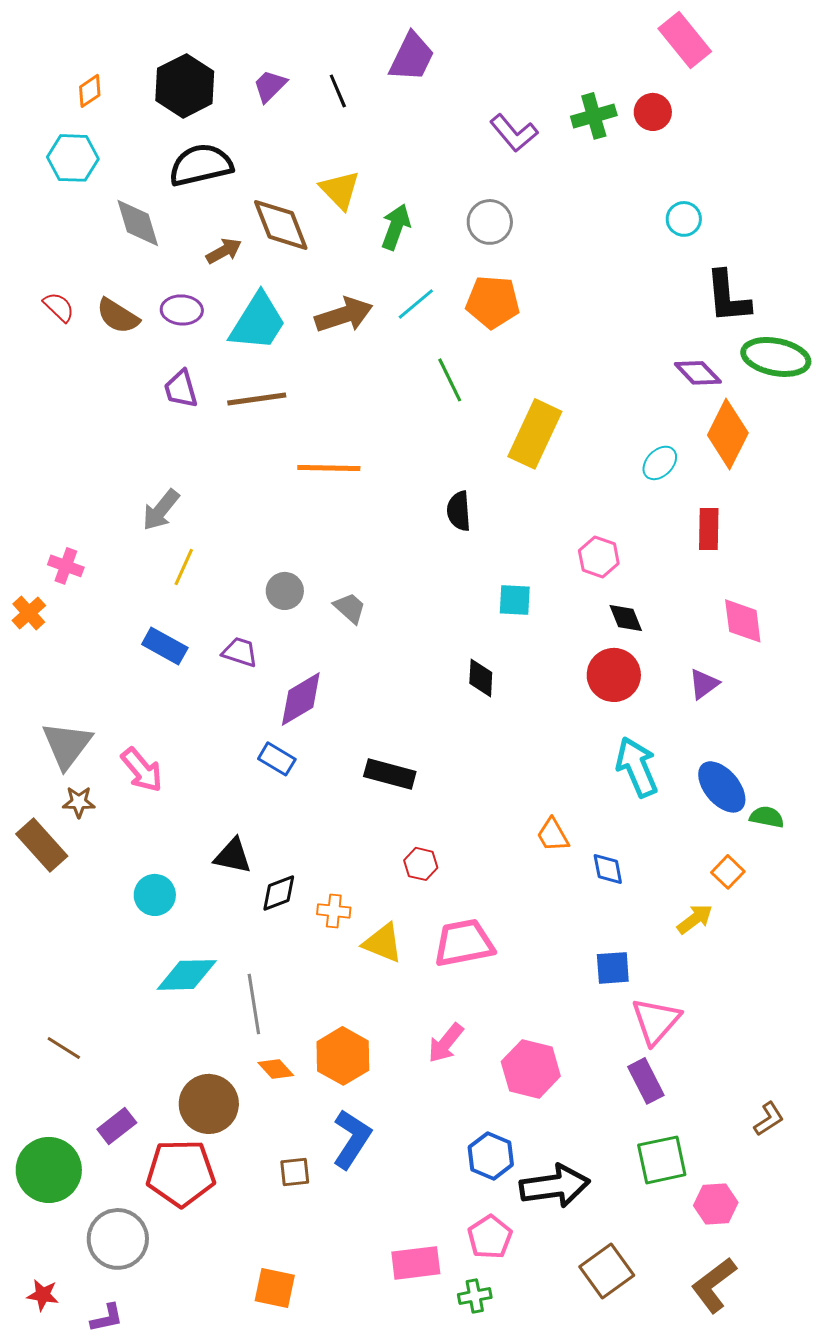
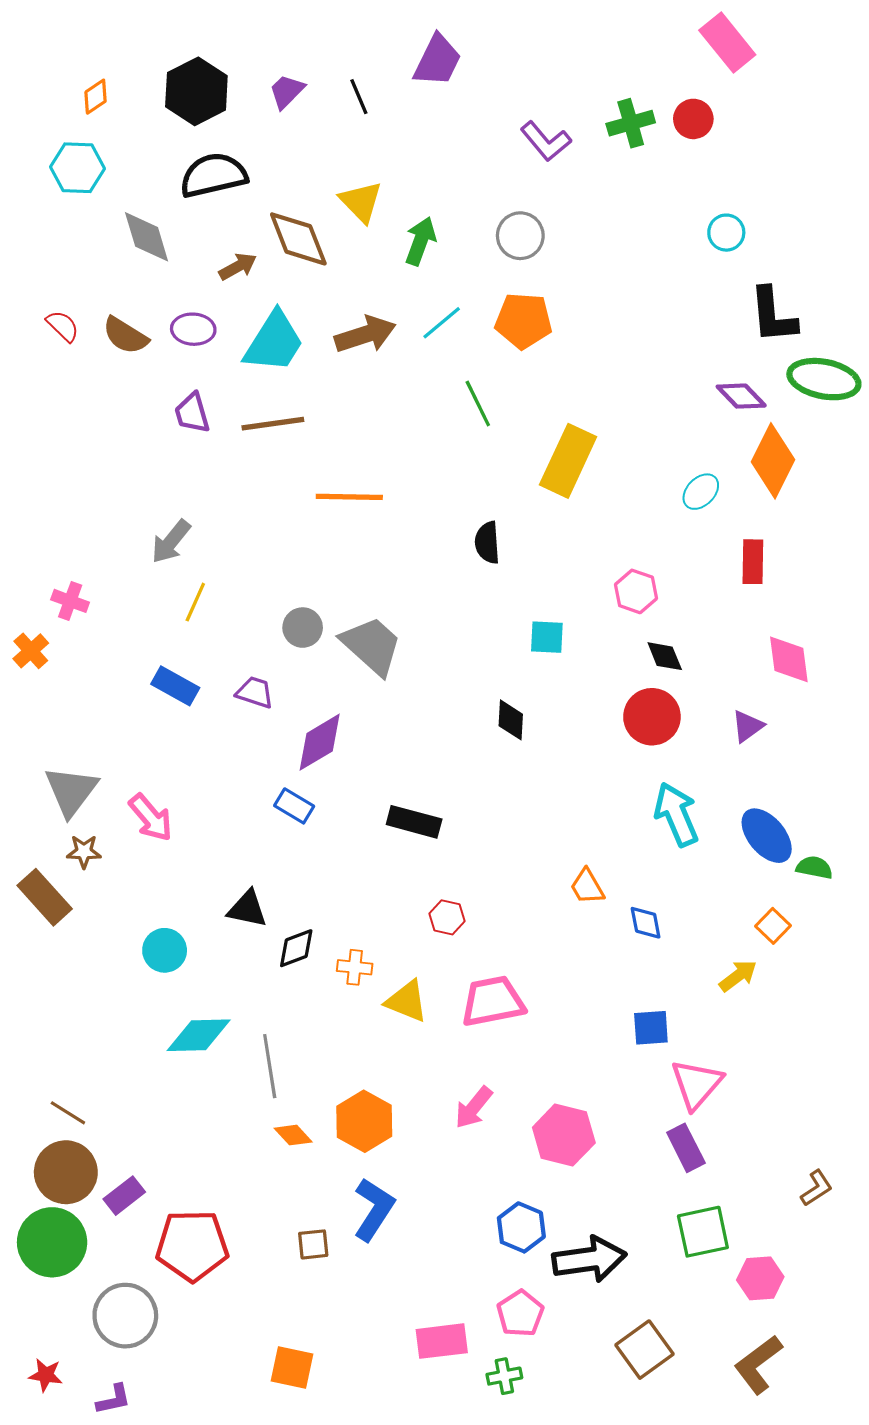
gray trapezoid: (350, 608) -> (372, 646), size x1.8
brown circle: (209, 1104) -> (66, 1172), moved

